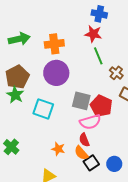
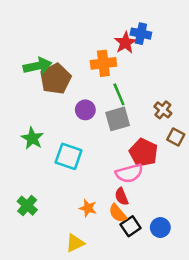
red star: (93, 34) -> (125, 43), moved, turned 30
orange cross: (54, 44) -> (103, 63), moved
green line: (98, 56) -> (119, 94), moved
purple circle: (56, 73) -> (85, 110), size x0.6
brown pentagon: (17, 77) -> (56, 79), moved
gray square: (81, 101) -> (118, 119), moved, turned -30

